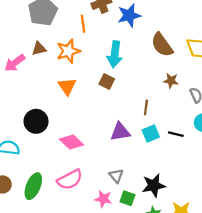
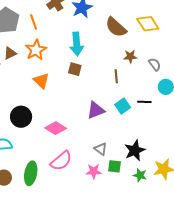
orange line: (83, 24) -> (34, 22), moved
brown line: (146, 107) -> (116, 76), moved

